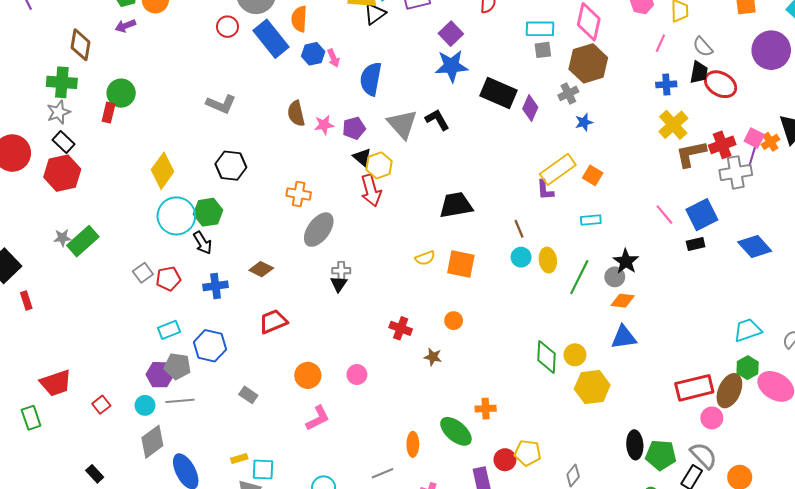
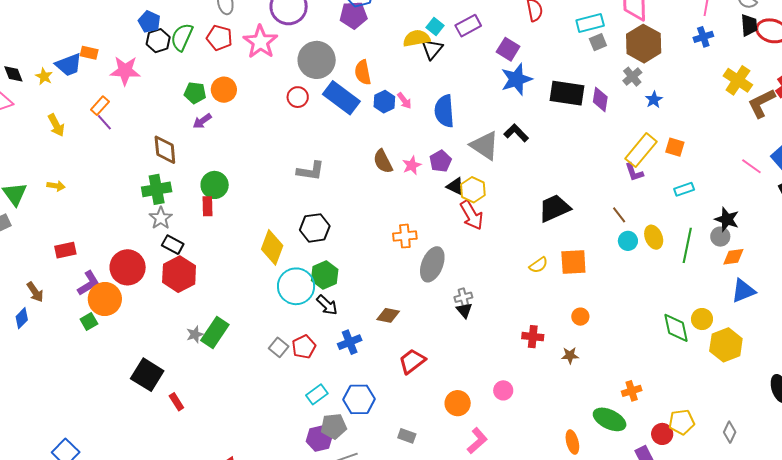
blue cross: (666, 84) -> (703, 37), moved
black hexagon: (231, 166) -> (315, 228), moved

